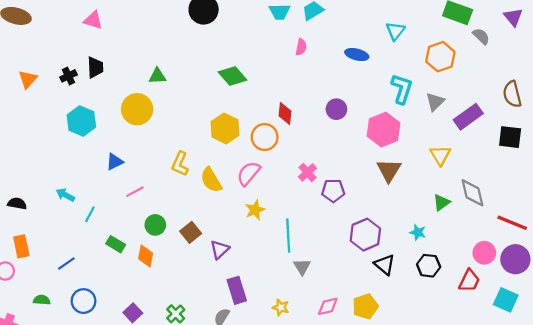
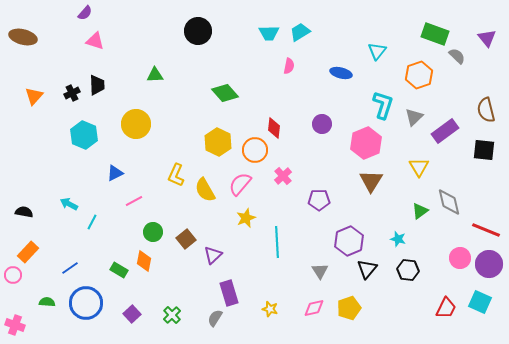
green triangle: (157, 76) -> (155, 75), moved
pink cross: (307, 172) -> (283, 176), moved
green rectangle: (116, 244) -> (119, 270), moved
orange rectangle: (21, 246) -> (28, 252), turned 55
black triangle: (385, 265) -> (367, 269), turned 30
gray triangle: (302, 267) -> (320, 271), moved
red trapezoid: (469, 281) -> (446, 308), moved
blue circle: (83, 301) -> (86, 303), size x1.4

